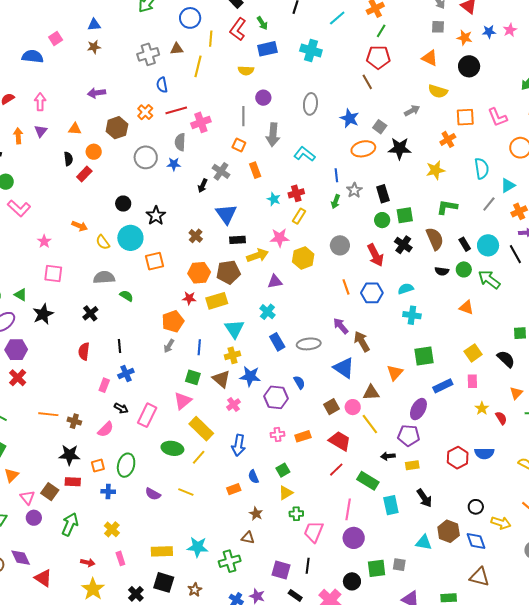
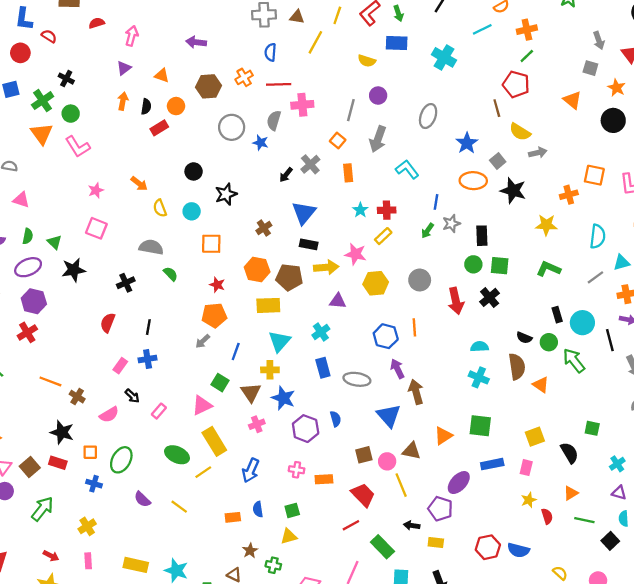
yellow semicircle: (438, 91) -> (520, 132), moved
orange arrow: (18, 136) -> (123, 101), moved
cyan circle: (130, 238) -> (192, 211), size x0.6
brown semicircle: (435, 239) -> (517, 367), moved
blue hexagon: (372, 293) -> (386, 336), moved
red star: (189, 298) -> (217, 285), moved
pink rectangle: (147, 415) -> (159, 411), size x0.6
green cross: (296, 514) -> (273, 565), moved

